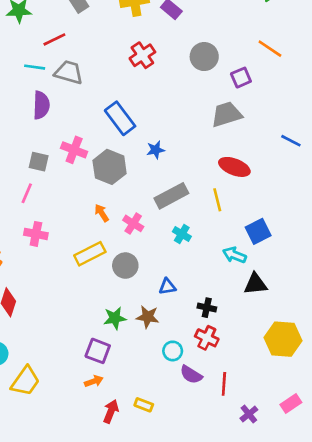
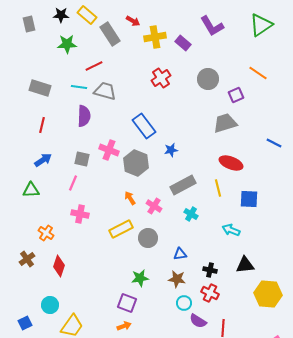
blue square: (258, 231) -> (249, 199), moved, turned 30
black triangle: (255, 284) -> (245, 265), moved
brown star: (148, 317) -> (177, 279), moved

